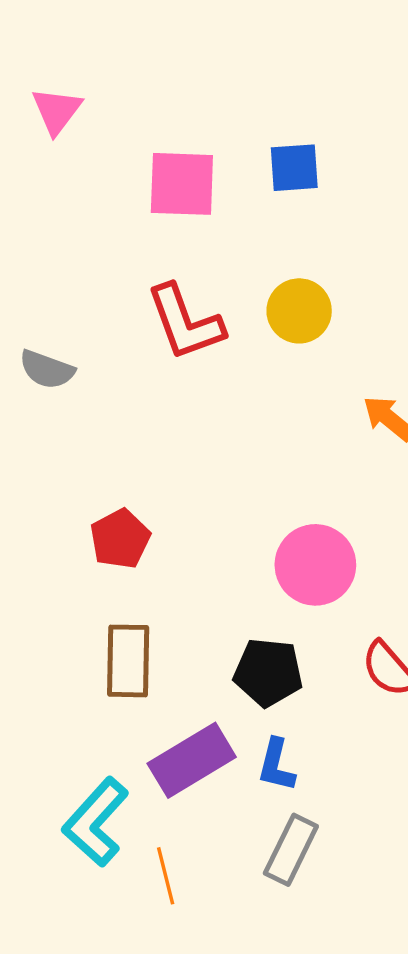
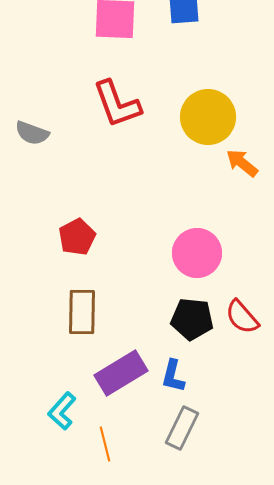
yellow circle: (299, 311) -> (208, 117), moved, size x1.4
black pentagon: (268, 672) -> (192, 319), moved
cyan L-shape: (96, 822) -> (62, 411), size x0.7

